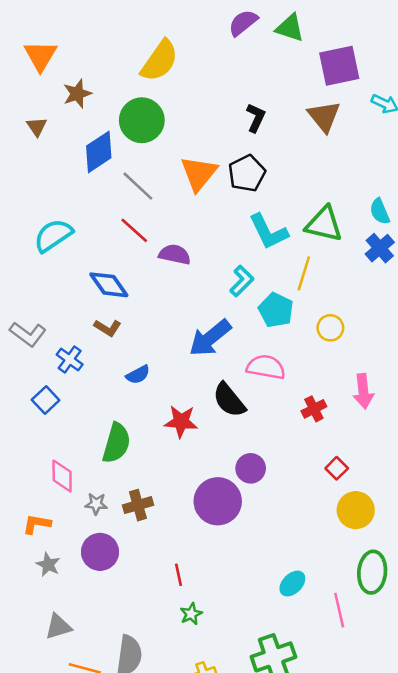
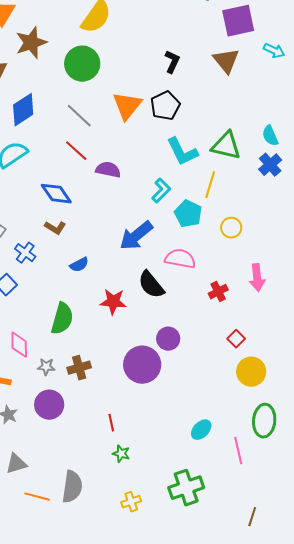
brown star: (77, 94) -> (31, 43), size x1.4
blue diamond: (99, 152) -> (23, 110), moved
green star: (191, 614) -> (121, 454), turned -30

